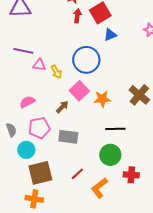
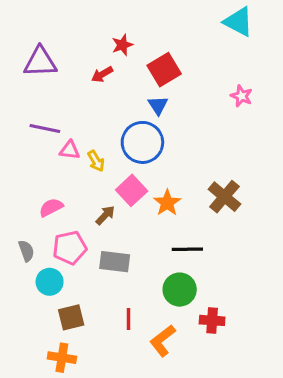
red arrow: (77, 16) -> (102, 74), moved, turned -128
blue triangle: (110, 35) -> (158, 105), moved, turned -40
orange star: (102, 99) -> (167, 203), turned -30
brown square: (40, 173) -> (71, 317), size x0.7
red line: (77, 174) -> (128, 319), turned -48

